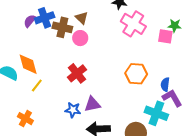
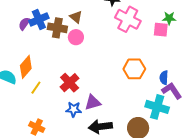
orange diamond: (28, 64) -> (26, 67), turned 60
red cross: (77, 73) -> (70, 83), moved
orange cross: (25, 119) -> (37, 127), moved

